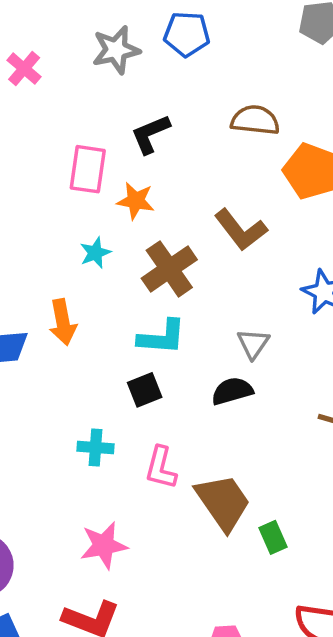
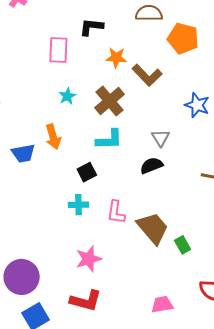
black L-shape: (150, 134) -> (91, 27), turned 35
orange star: (136, 201) -> (116, 58), moved
black square: (145, 390) -> (87, 172), moved

